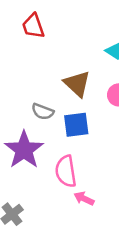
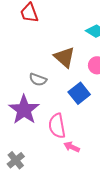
blue square: (76, 125) -> (79, 93), moved, turned -30

